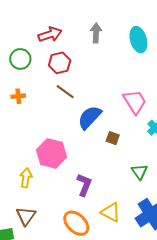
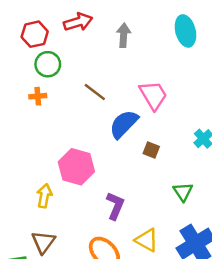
gray arrow: (96, 33) -> (124, 35), moved
green circle: (20, 59) -> (48, 64), moved
red hexagon: (60, 63) -> (35, 34), moved
pink trapezoid: (135, 102) -> (153, 95), moved

